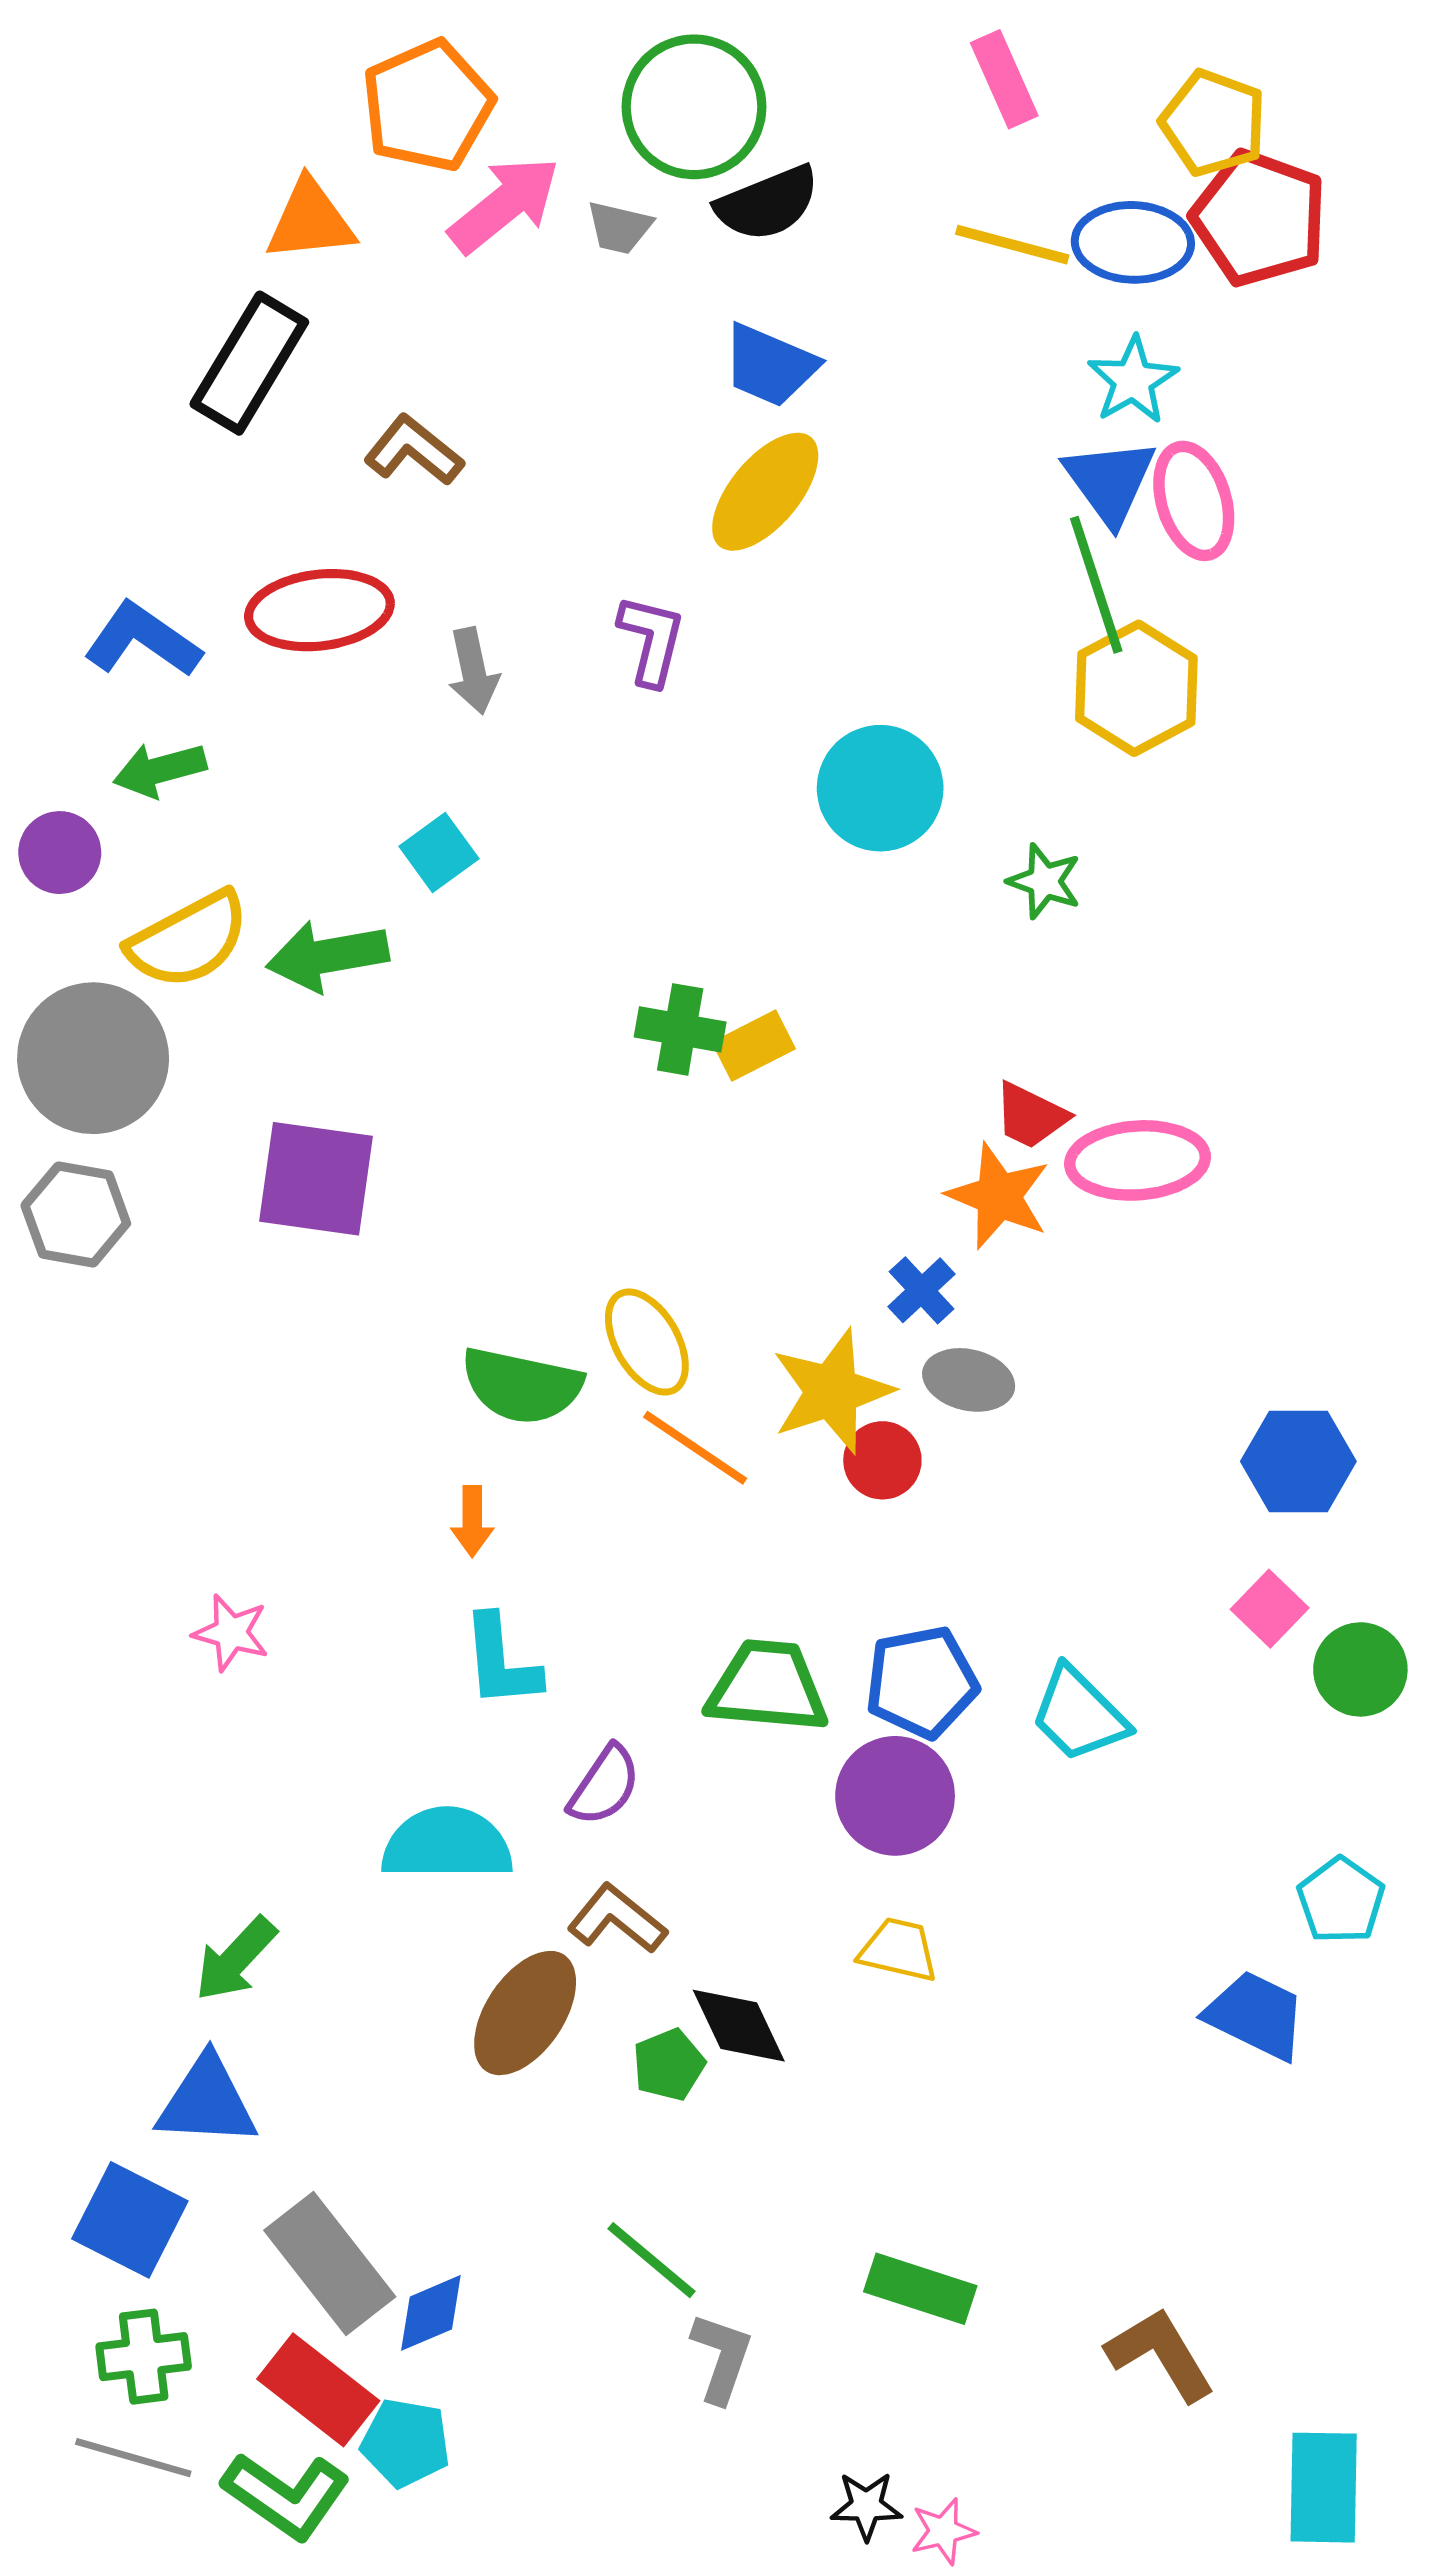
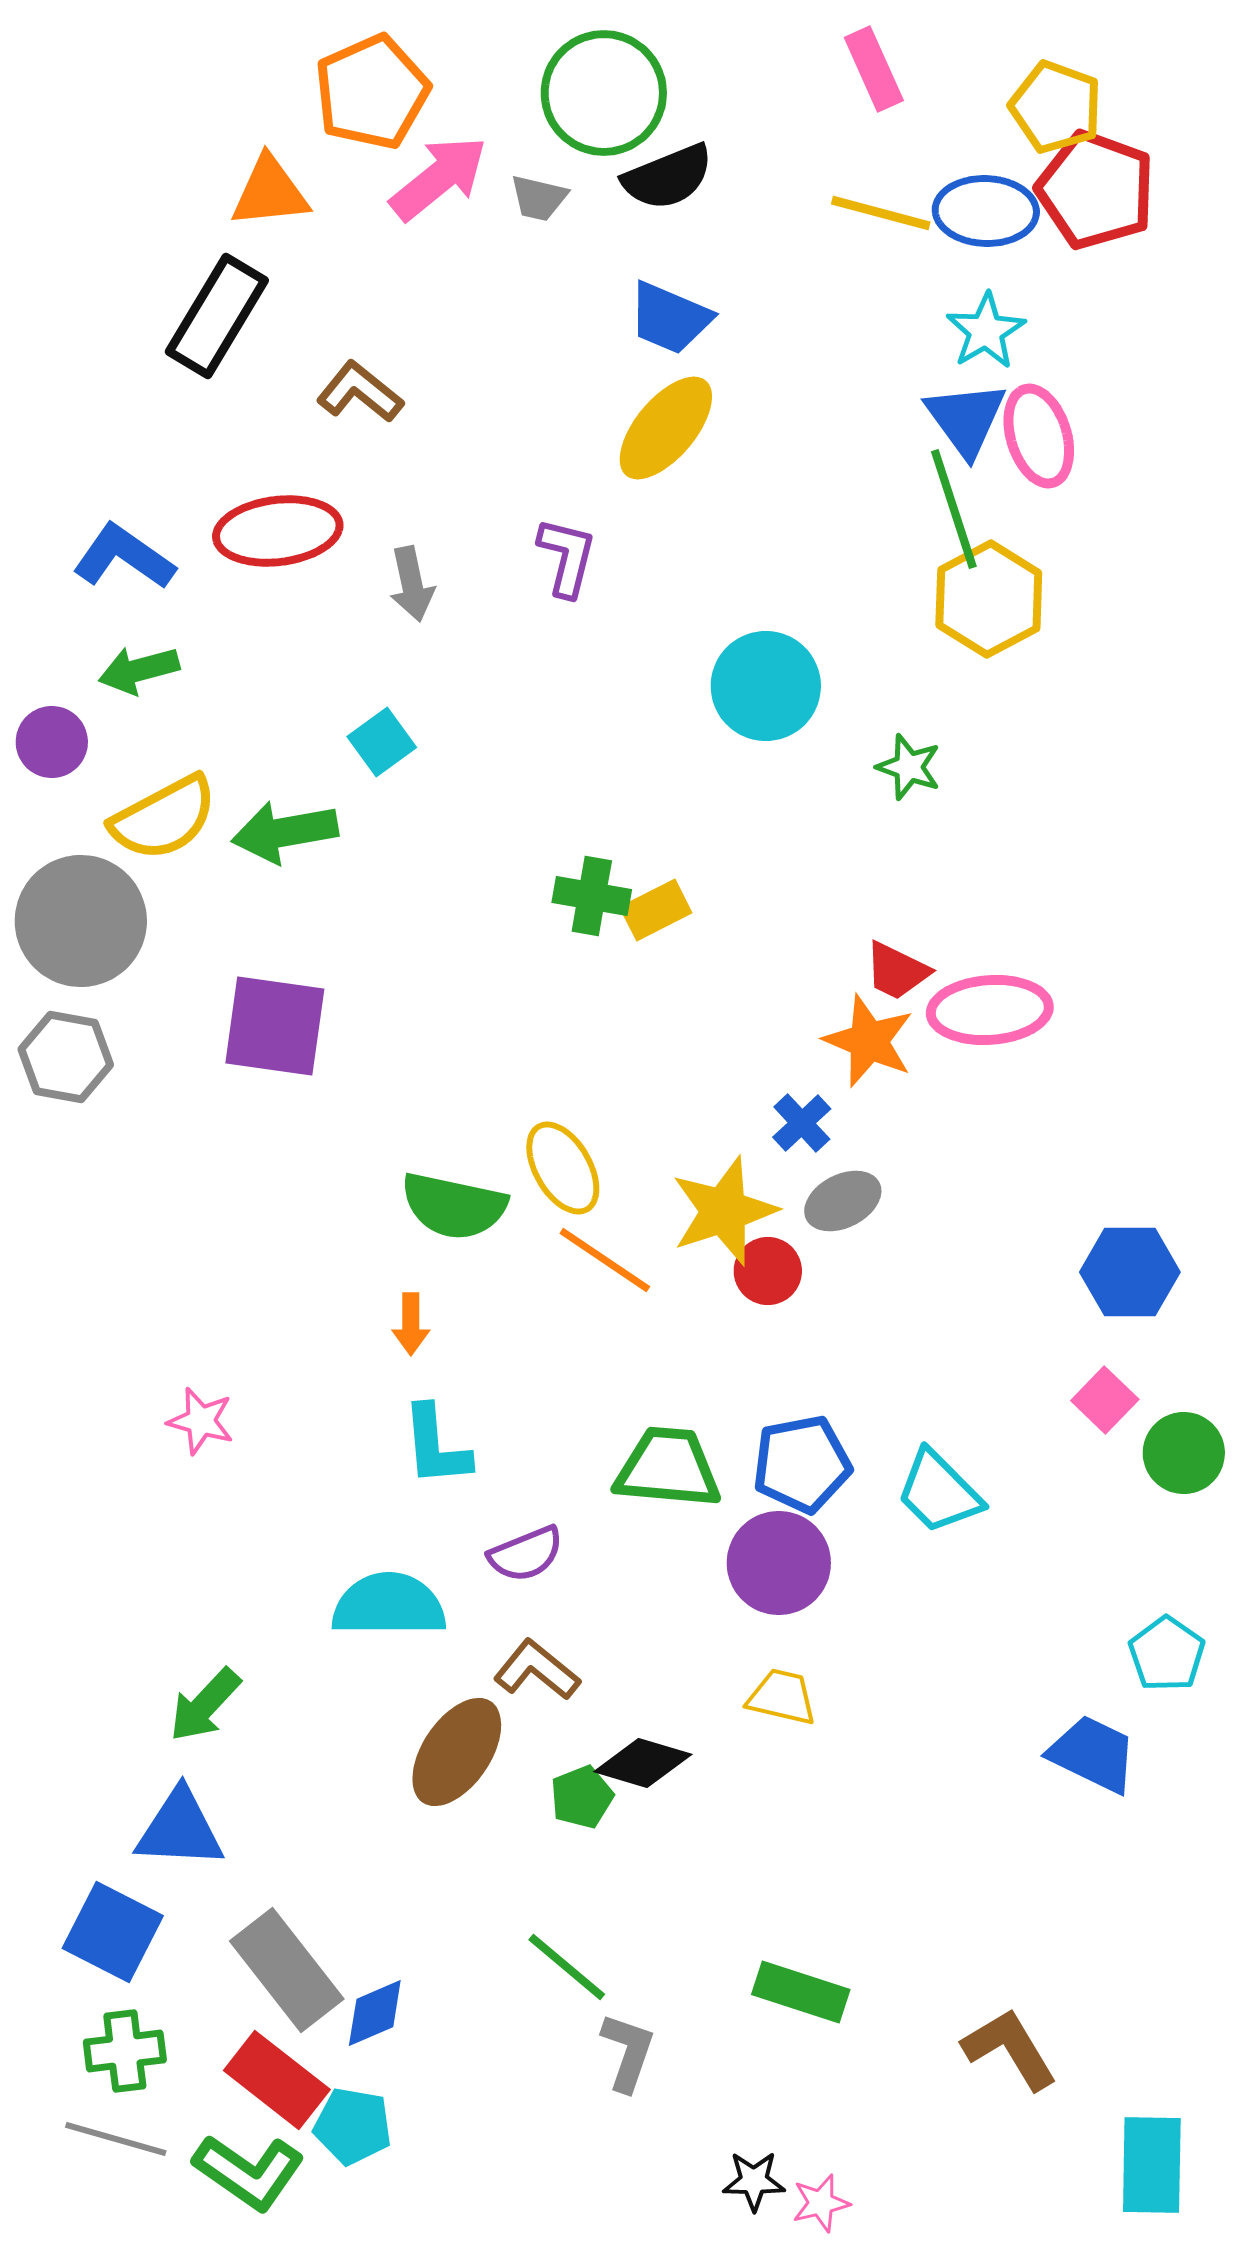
gray ellipse: (969, 1380) -> (843, 1201), turned -40
purple semicircle: (604, 1786) -> (526, 1554), turned 34
black diamond: (739, 2026) -> (643, 1763), turned -48

